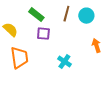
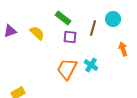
brown line: (66, 14) -> (93, 28), moved
orange trapezoid: (19, 58) -> (67, 69), moved, turned -145

